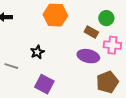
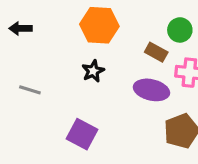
black star: (37, 52) -> (93, 71), moved
gray line: (11, 66) -> (30, 90), moved

